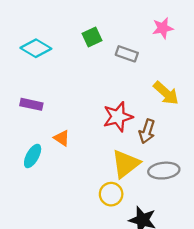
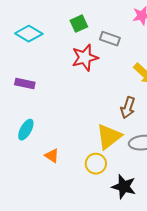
red star: (118, 117) -> (85, 58), moved
orange triangle: (62, 138) -> (52, 156), moved

